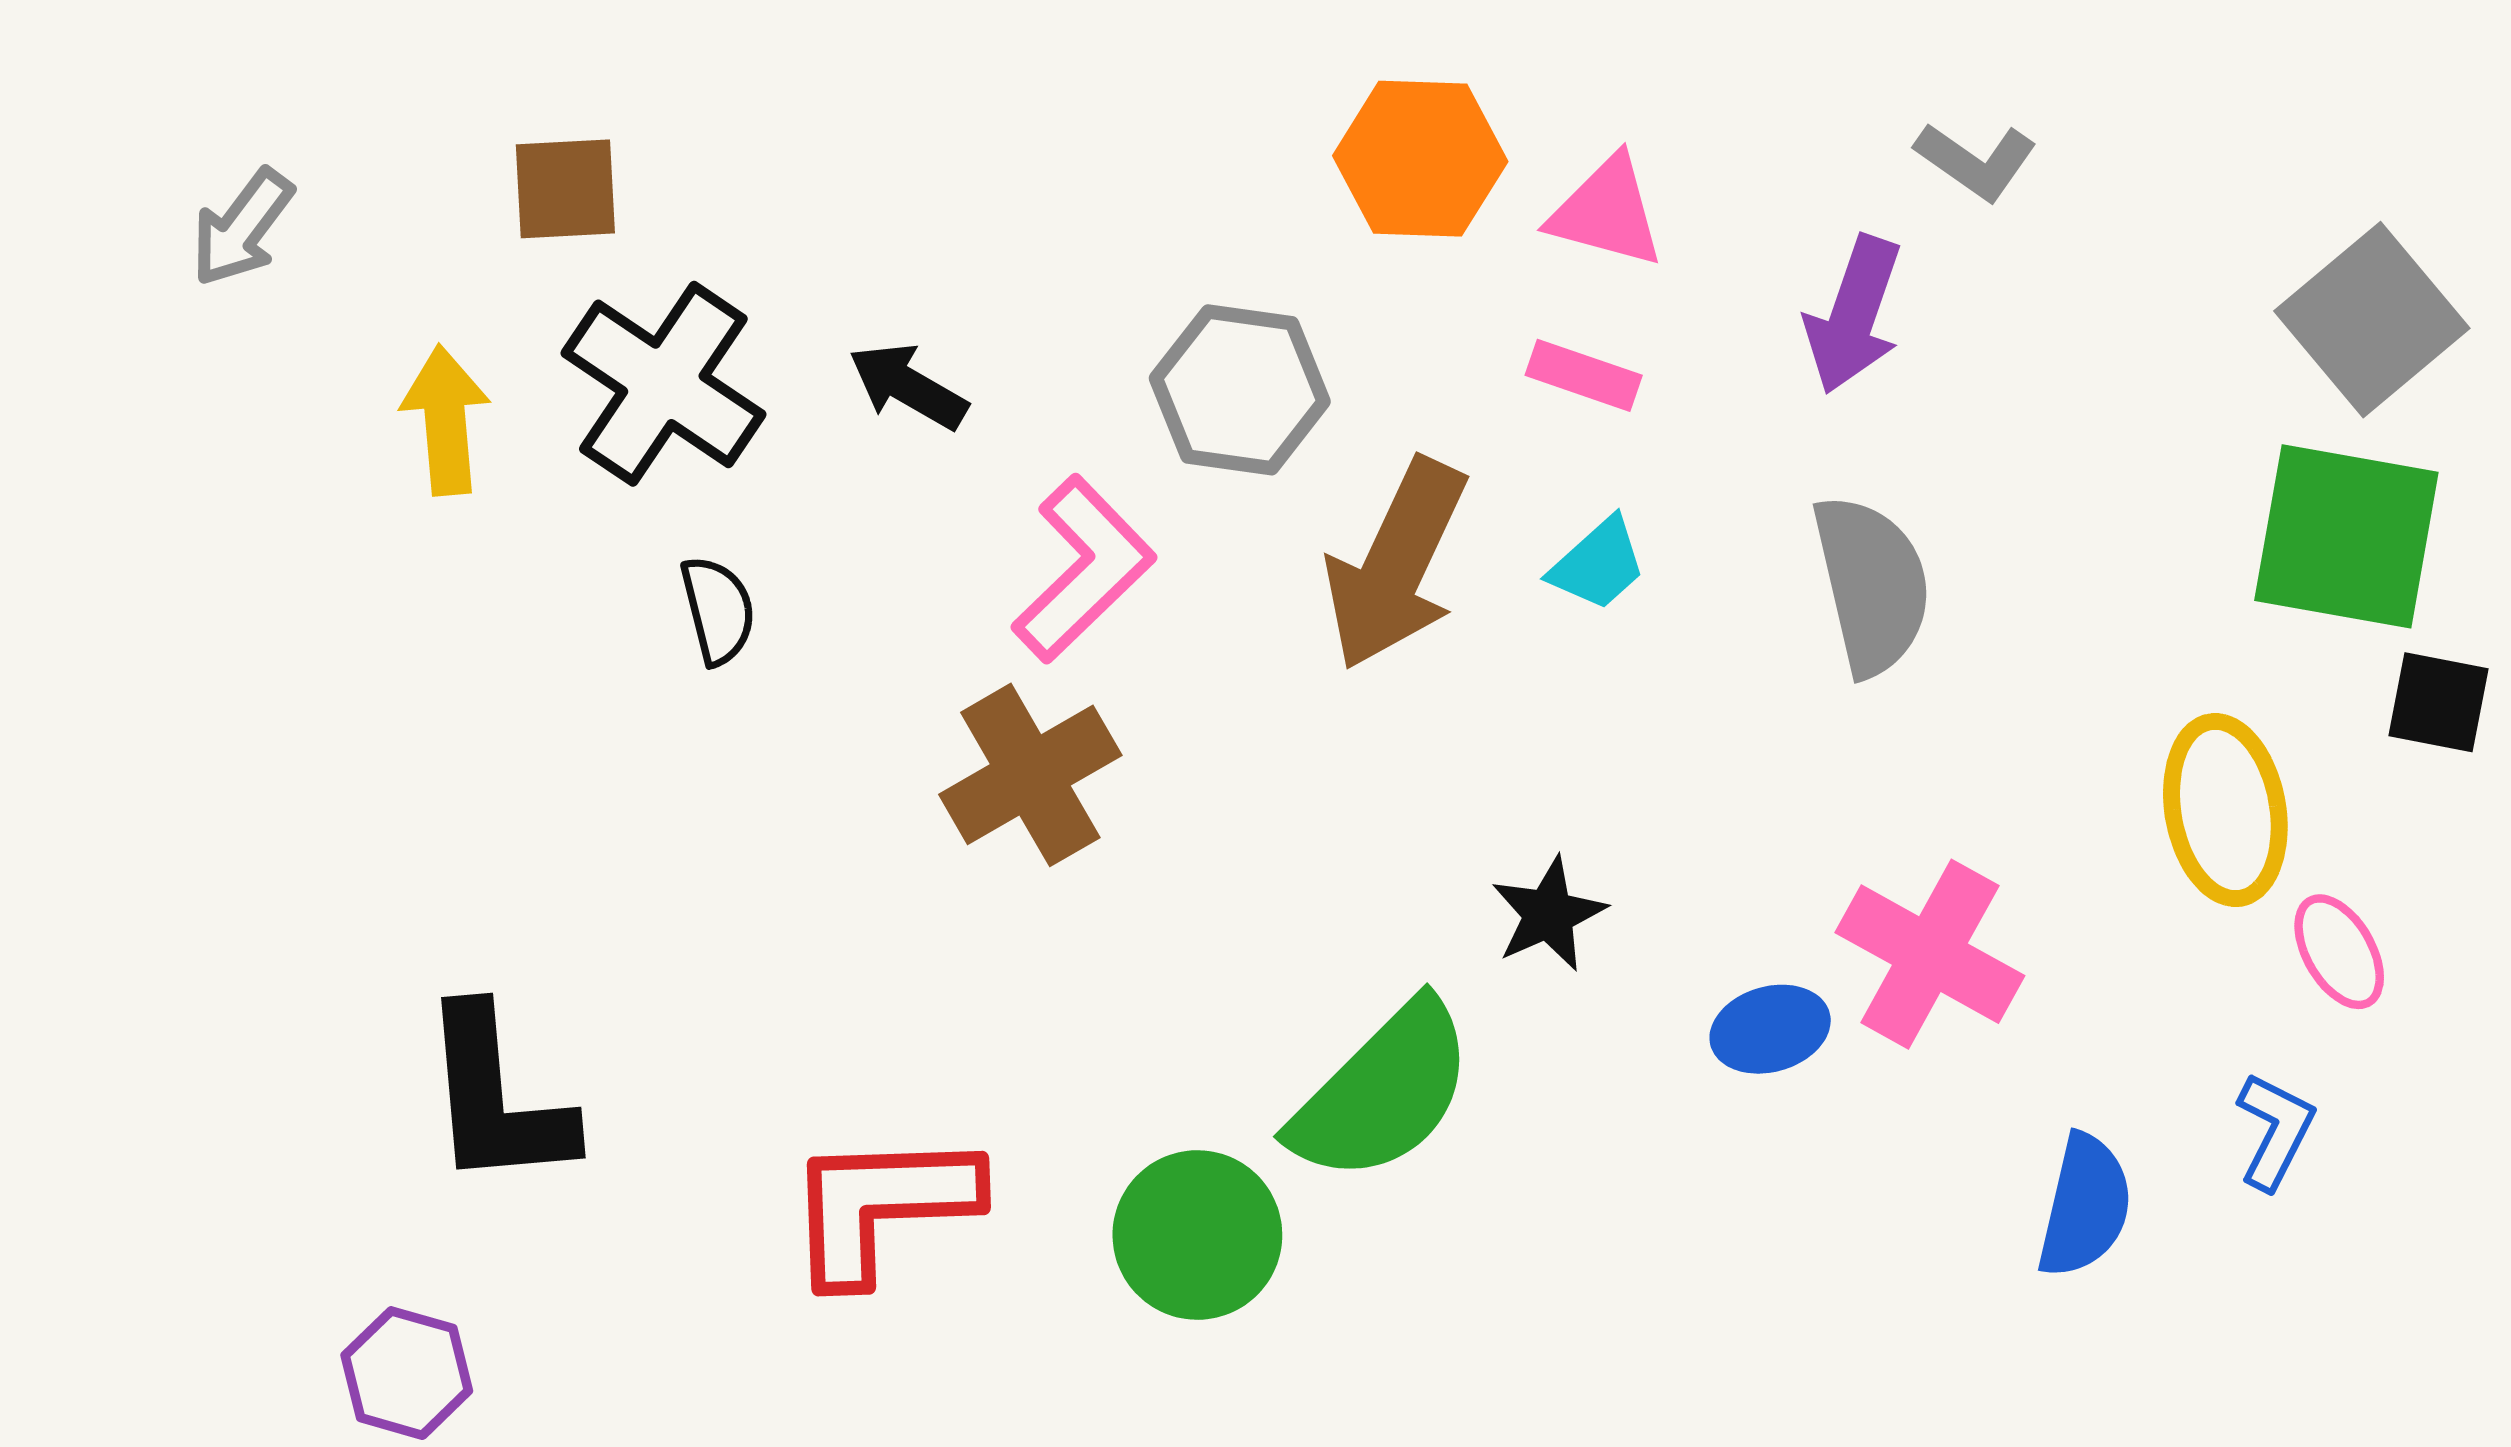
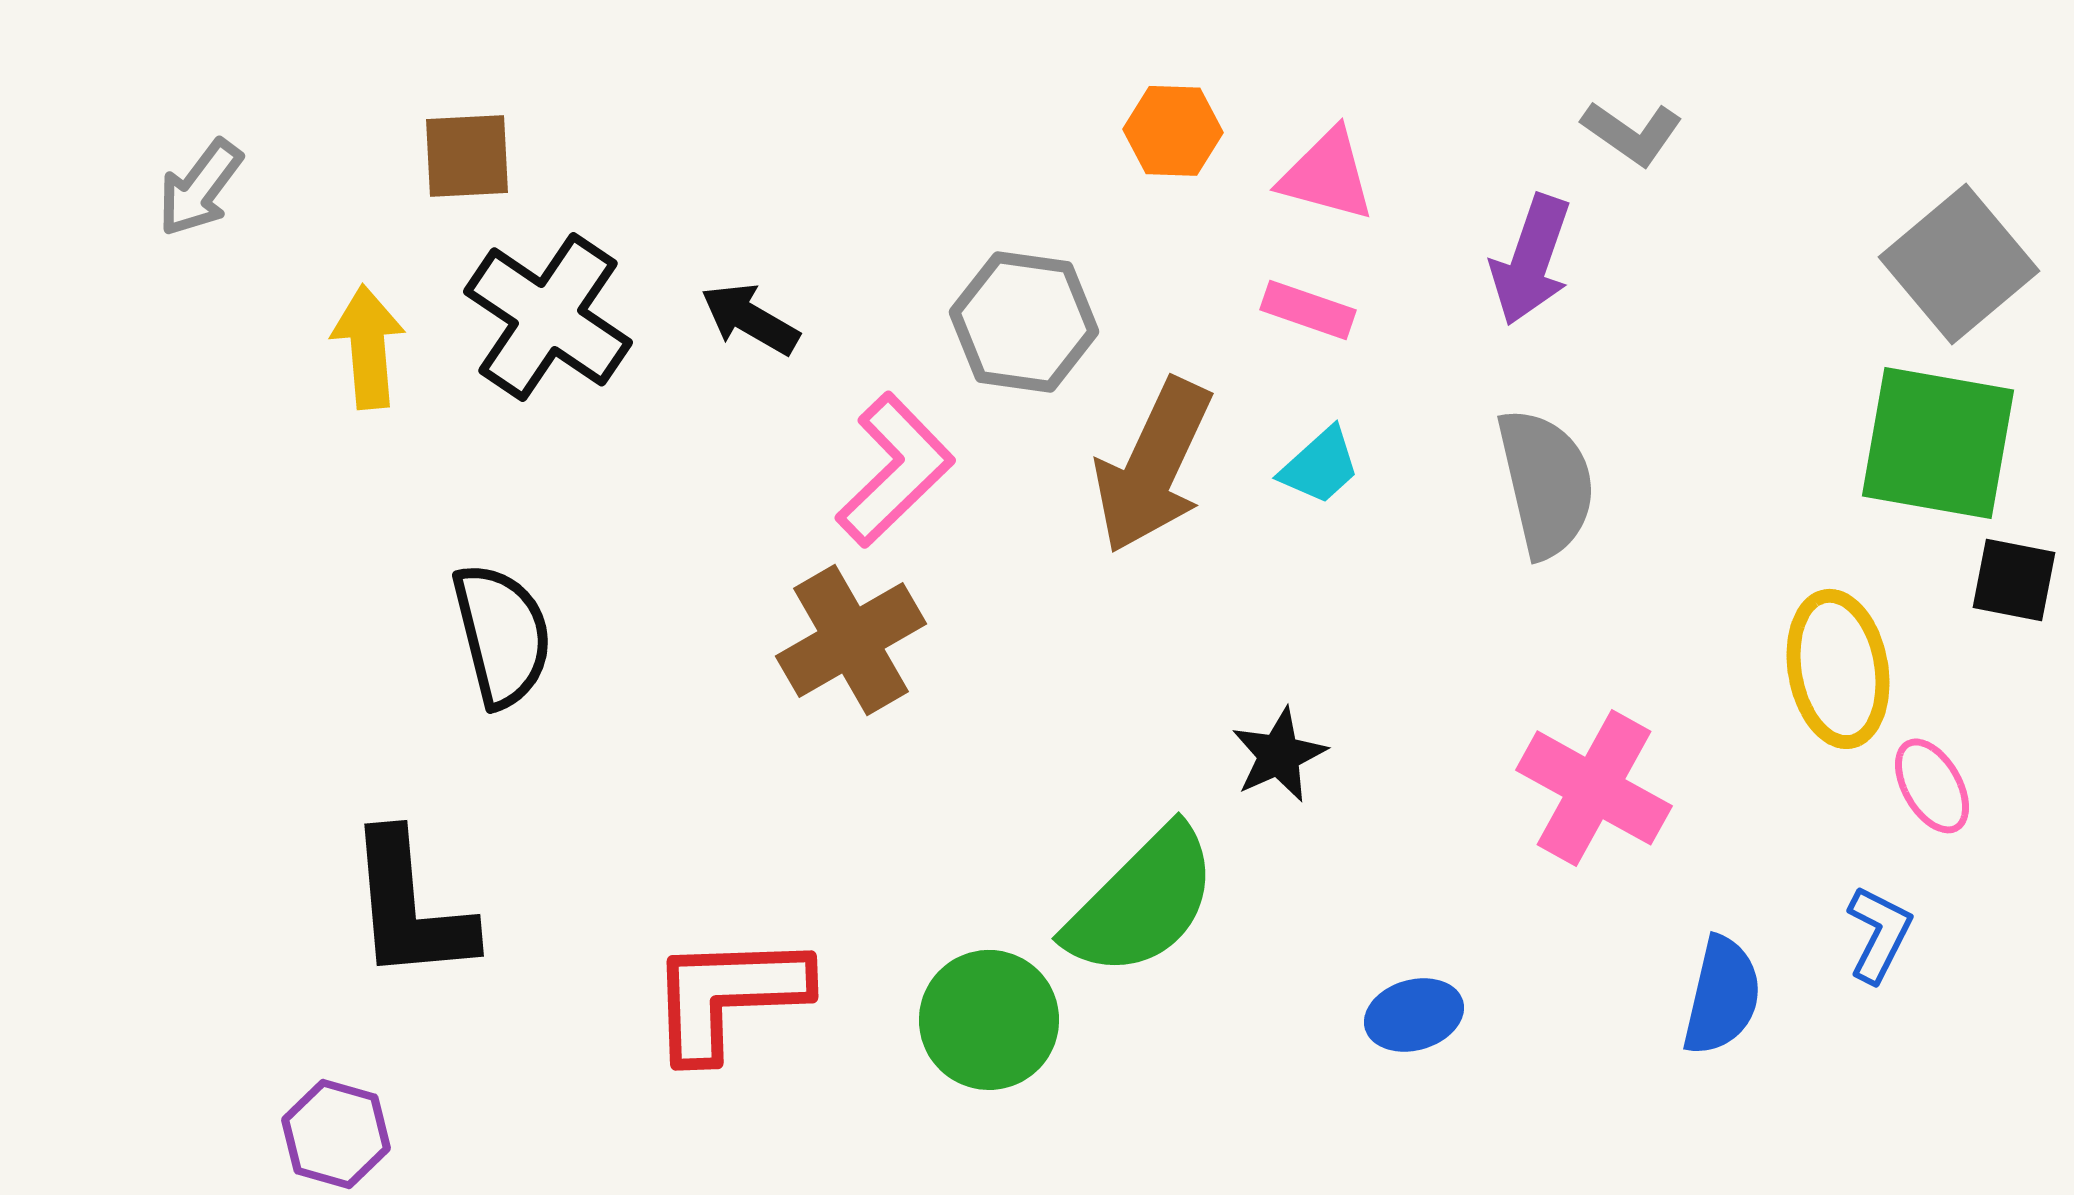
orange hexagon: (1420, 159) -> (1173, 131), size x0.7
black semicircle: (718, 610) -> (502, 635), moved, size x1.6
blue ellipse: (1770, 1029) -> (1414, 1015), moved

